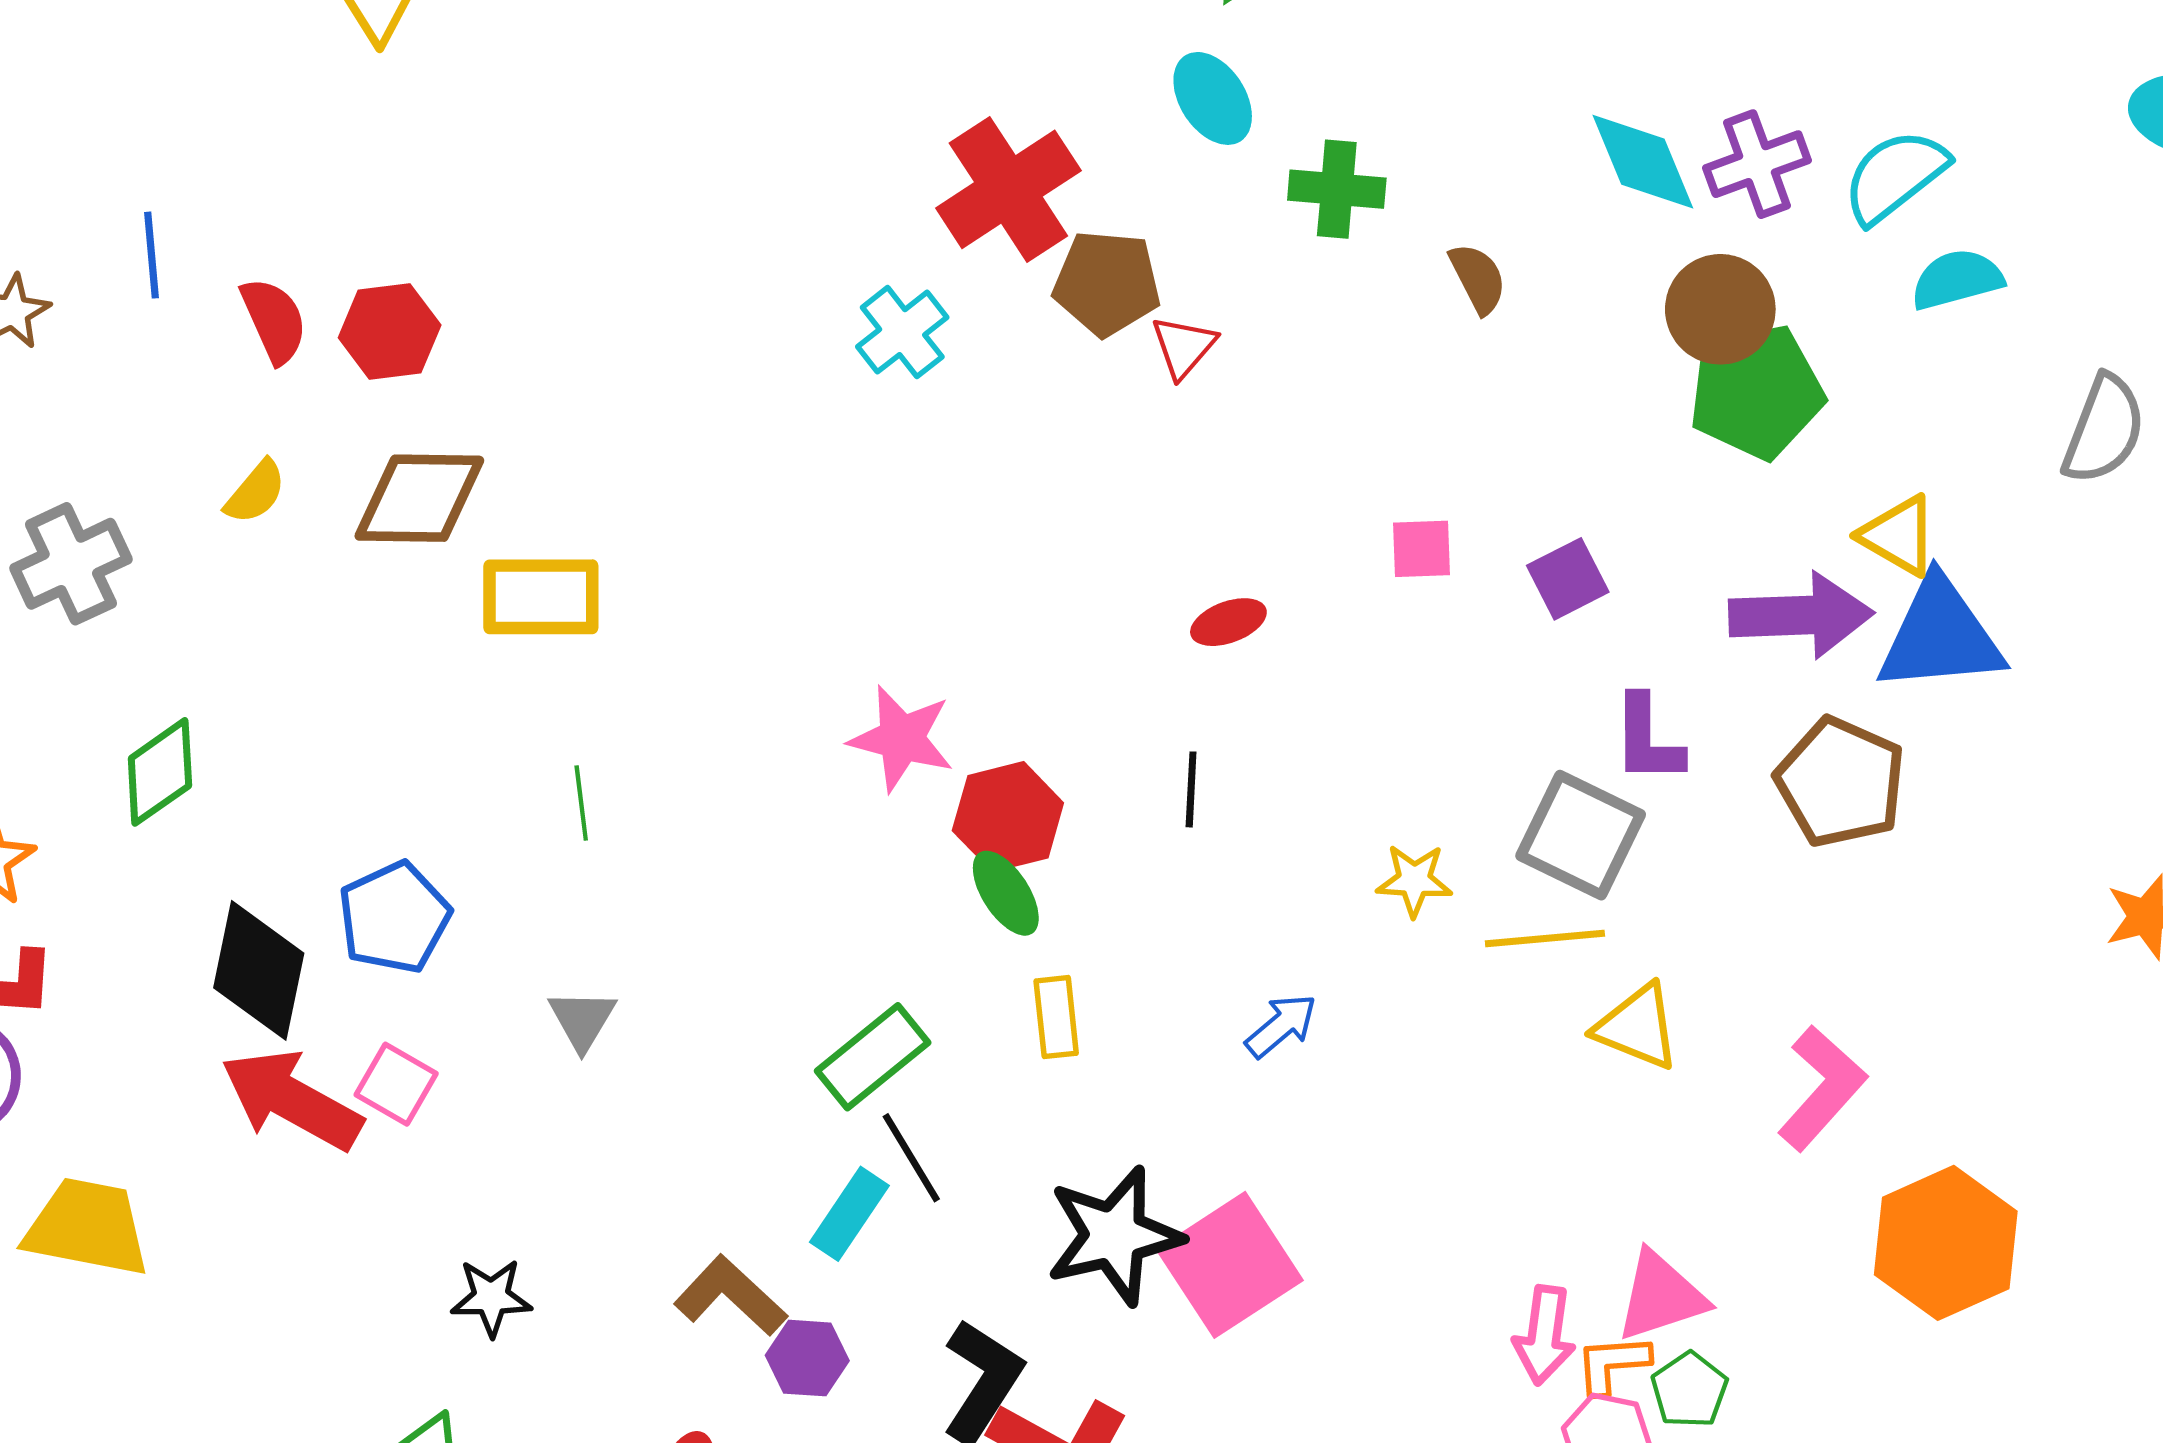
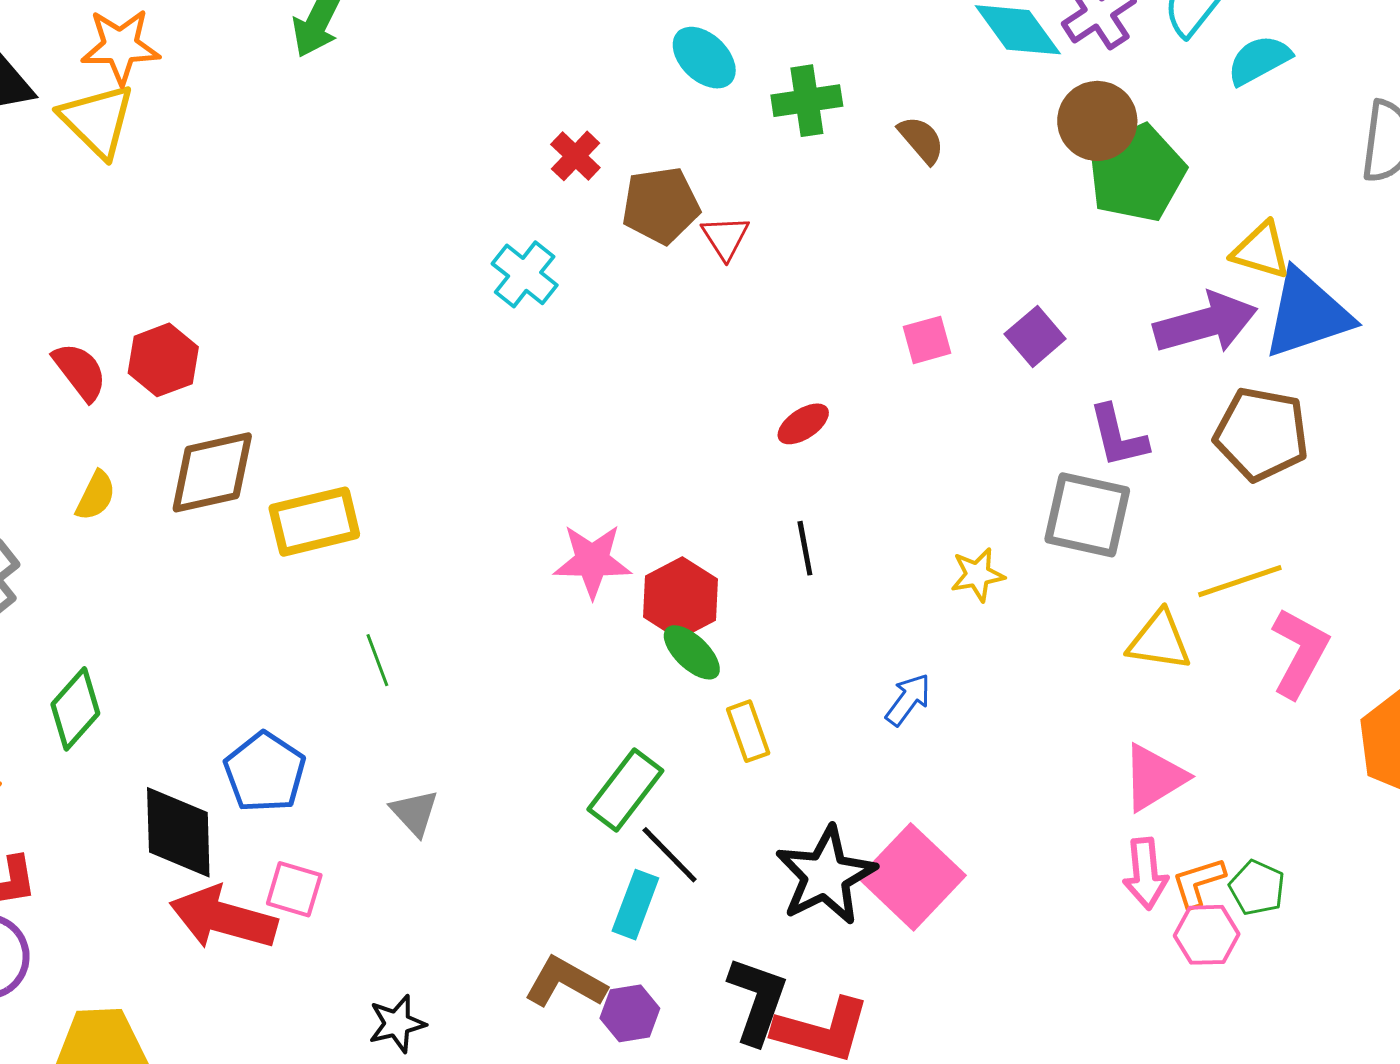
red cross: (1008, 189) -> (575, 156), size x0.5
yellow line: (1545, 938) -> (1240, 581), moved
pink triangle: (1661, 1296) -> (1154, 777), moved

